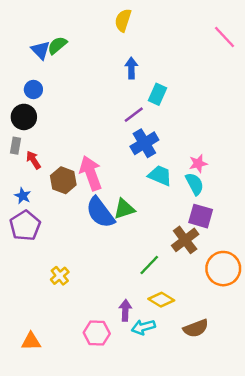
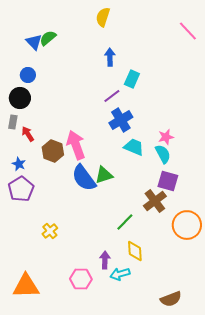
yellow diamond: (161, 300) -> (135, 251), turned 55
brown semicircle: (196, 328) -> (171, 299), moved
orange triangle: (31, 341) -> (26, 286), size x1.6

